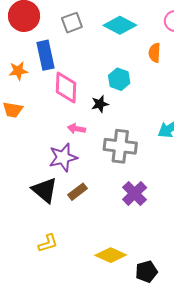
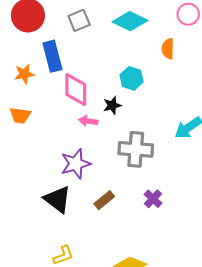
pink arrow: (76, 129) -> (88, 121), moved
brown rectangle: (78, 192) -> (104, 200), moved
purple cross: (135, 193) -> (153, 199), size x0.7

